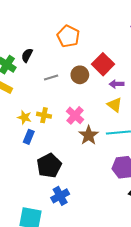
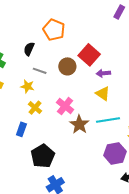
black semicircle: (27, 55) -> (29, 49), moved
gray line: (51, 78) -> (40, 71), turned 40
yellow cross: (44, 115) -> (35, 108), turned 32
yellow star: (24, 117) -> (27, 86), moved

